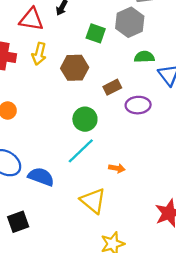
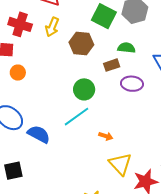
green square: (96, 33) -> (104, 16), size x1.4
green semicircle: (144, 57) -> (126, 48), moved
yellow triangle: (93, 201) -> (120, 164), moved

